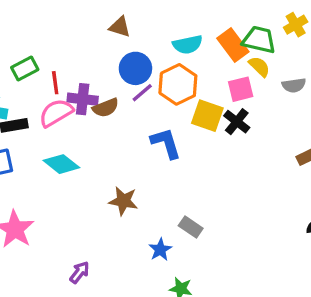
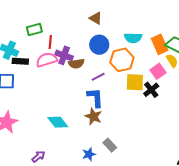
pink square: (241, 89) -> (158, 71), turned -35
purple line: (142, 93) -> (98, 77), moved
yellow square: (207, 116) -> (135, 82), turned -30
blue L-shape: (166, 143) -> (95, 98), moved
cyan diamond: (61, 164) -> (58, 122), moved
brown star: (123, 201) -> (93, 116), moved

